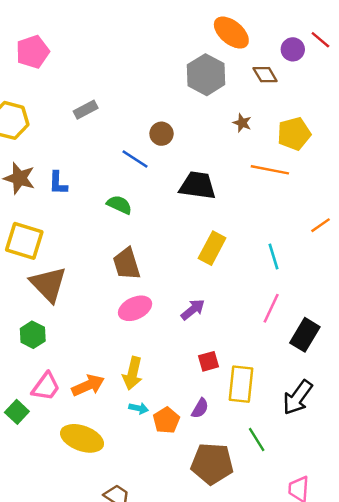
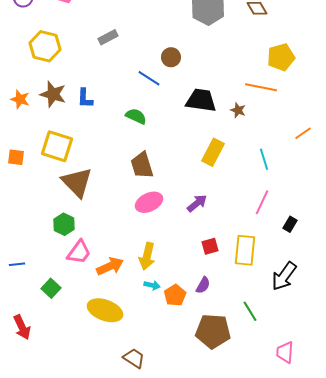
brown star: (242, 123) -> (238, 110), moved
black rectangle: (305, 335) -> (290, 224), size x0.6
yellow rectangle: (241, 384) -> (245, 250), moved
pink trapezoid: (46, 387) -> (79, 252), moved

